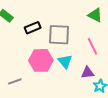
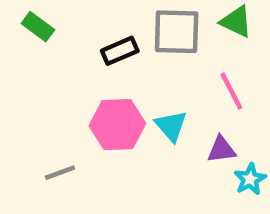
black rectangle: (33, 28) -> (120, 51), moved
gray square: (59, 35) -> (177, 32), moved

